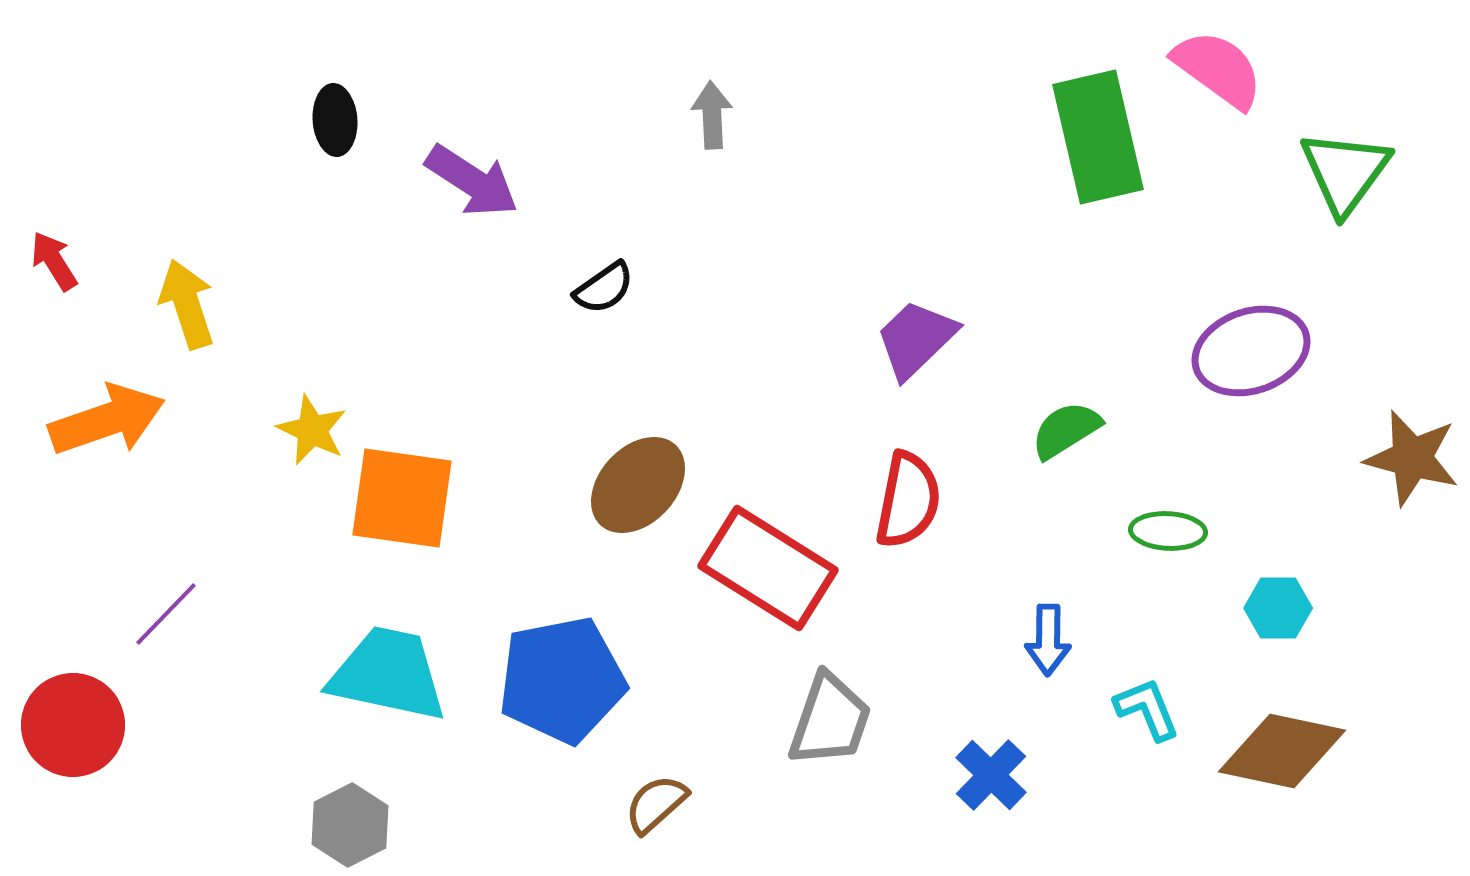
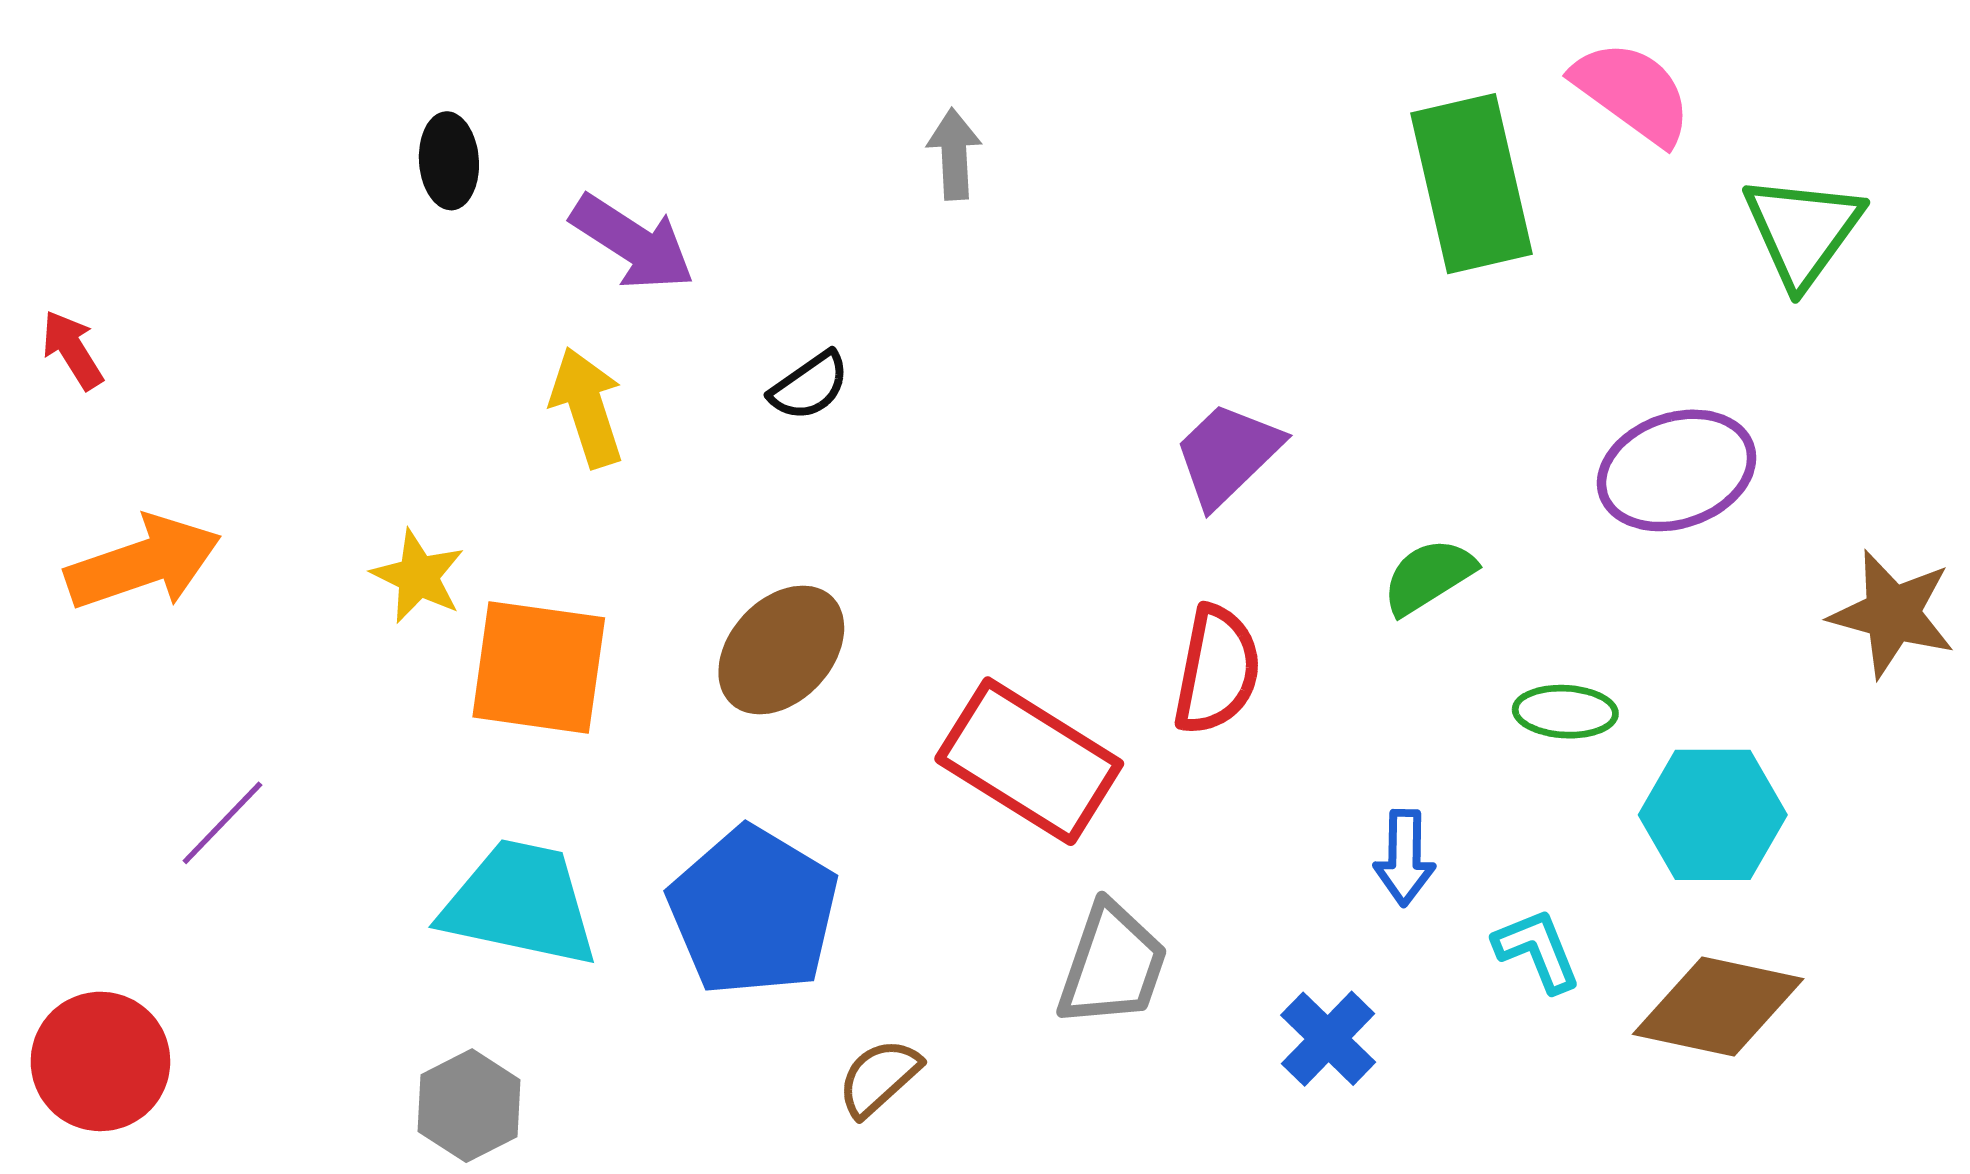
yellow arrow: (187, 304) -> (587, 407), moved
brown ellipse: (638, 485) -> (781, 650), moved
cyan hexagon: (1278, 608) -> (1713, 815), size x1.6
blue pentagon: (562, 680) -> (753, 911), turned -30
red circle: (73, 725) -> (100, 1061), moved

